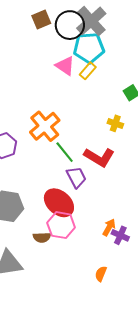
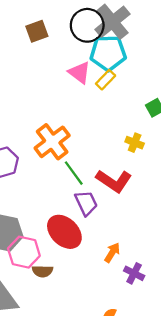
brown square: (41, 19) -> (37, 31), moved
pink hexagon: (61, 225) -> (24, 252), moved
orange arrow: (109, 227) -> (112, 253), moved

